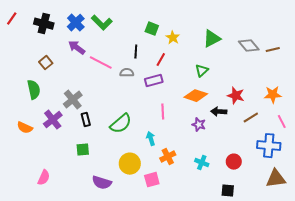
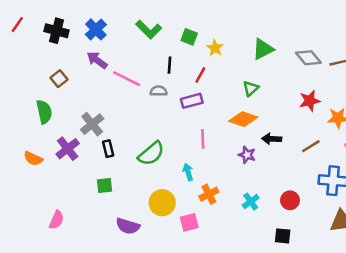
green L-shape: (102, 23) -> (149, 29), moved
red star: (236, 96) -> (310, 101), moved, turned -30
cyan cross: (202, 163) -> (251, 202), turned 32

